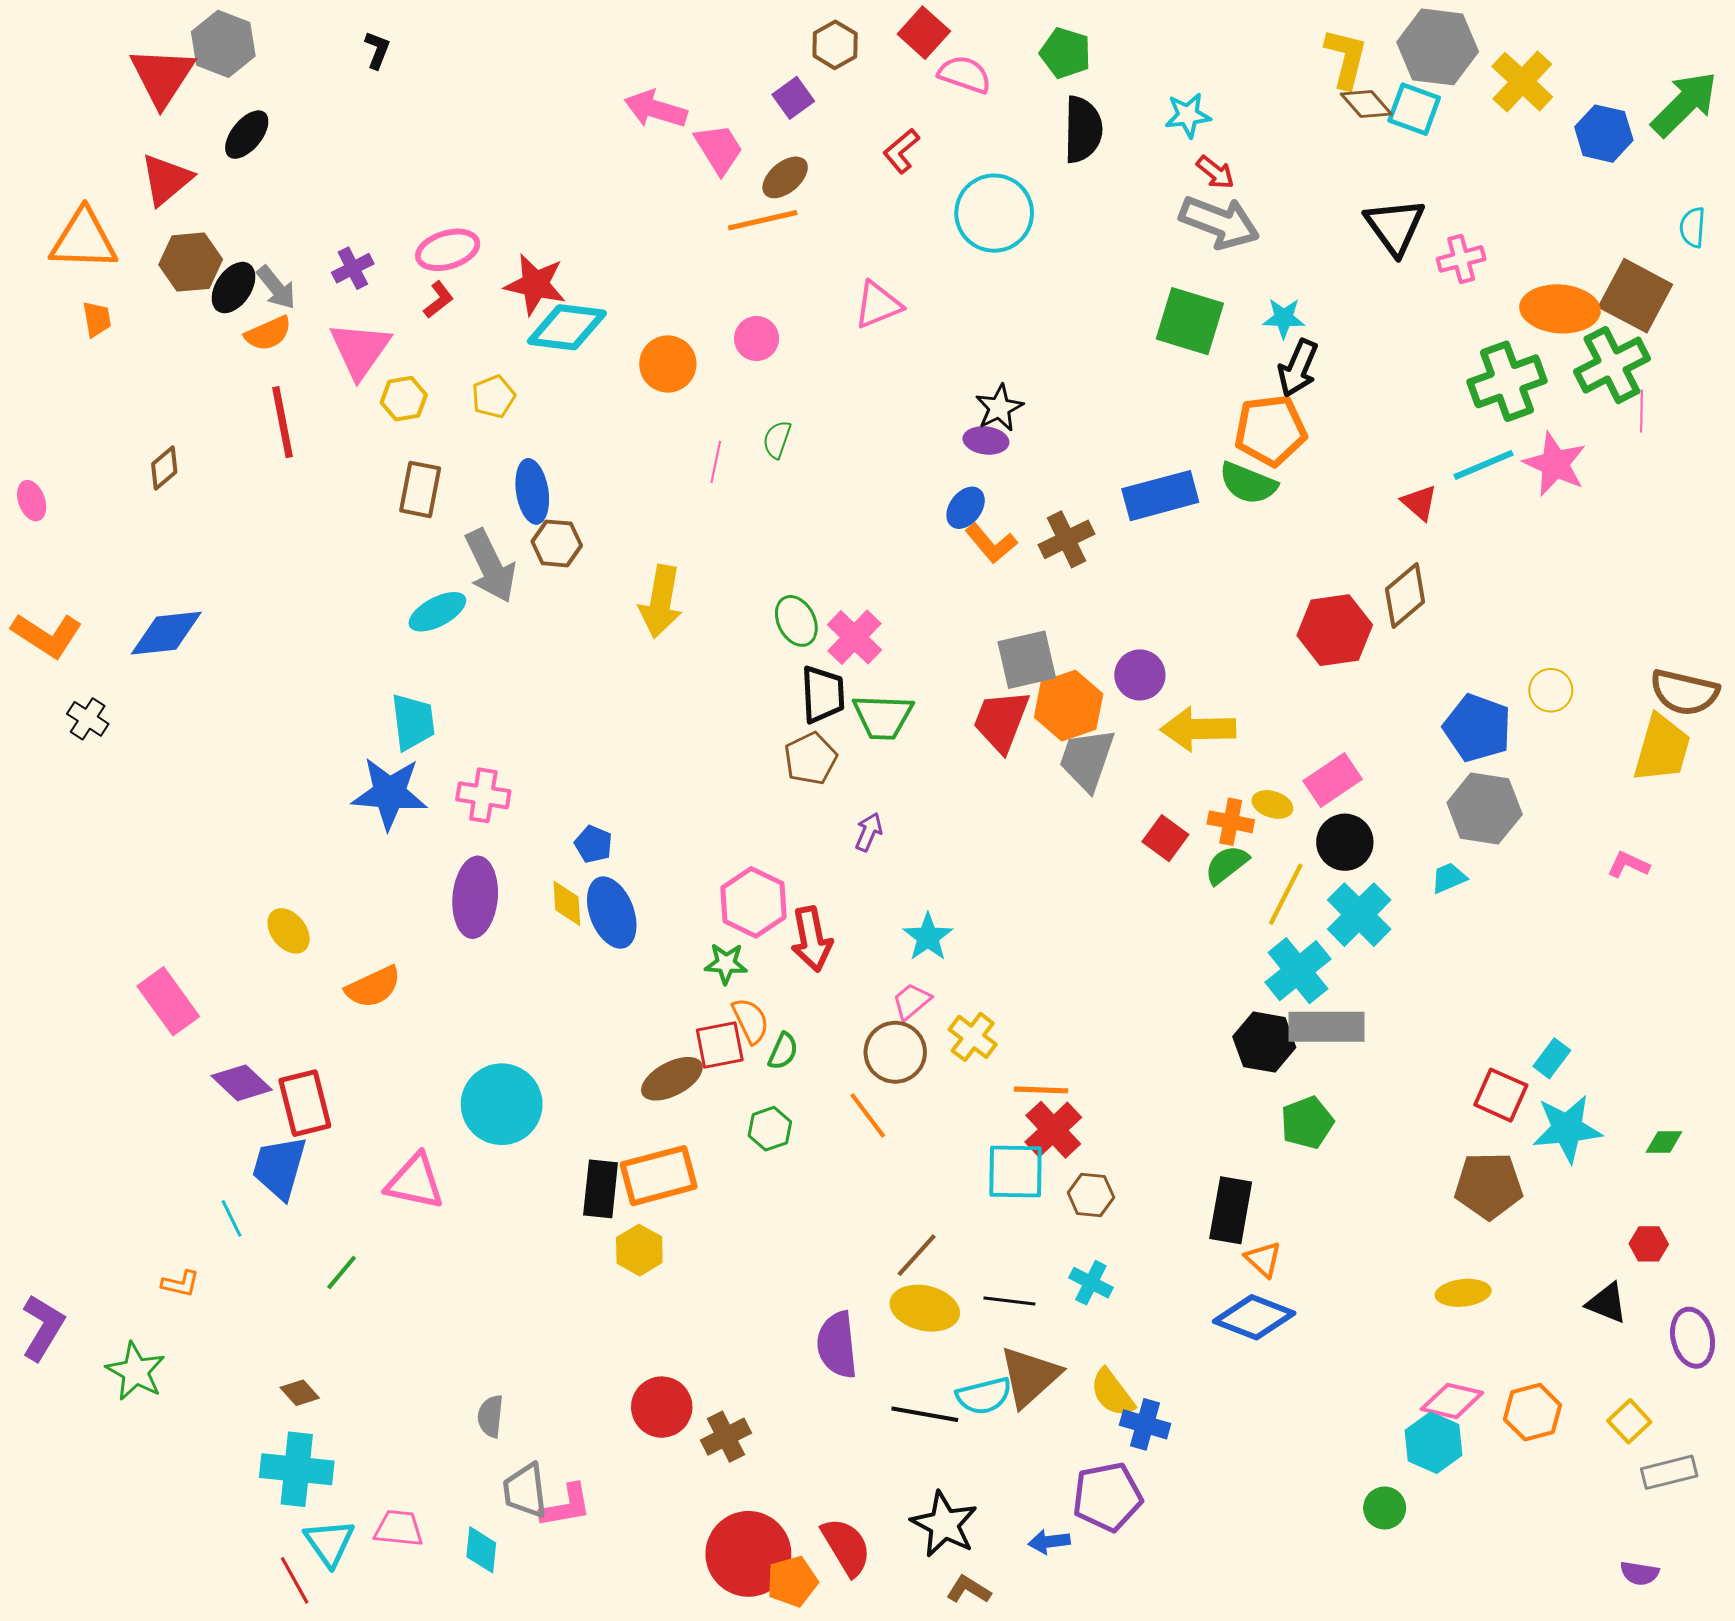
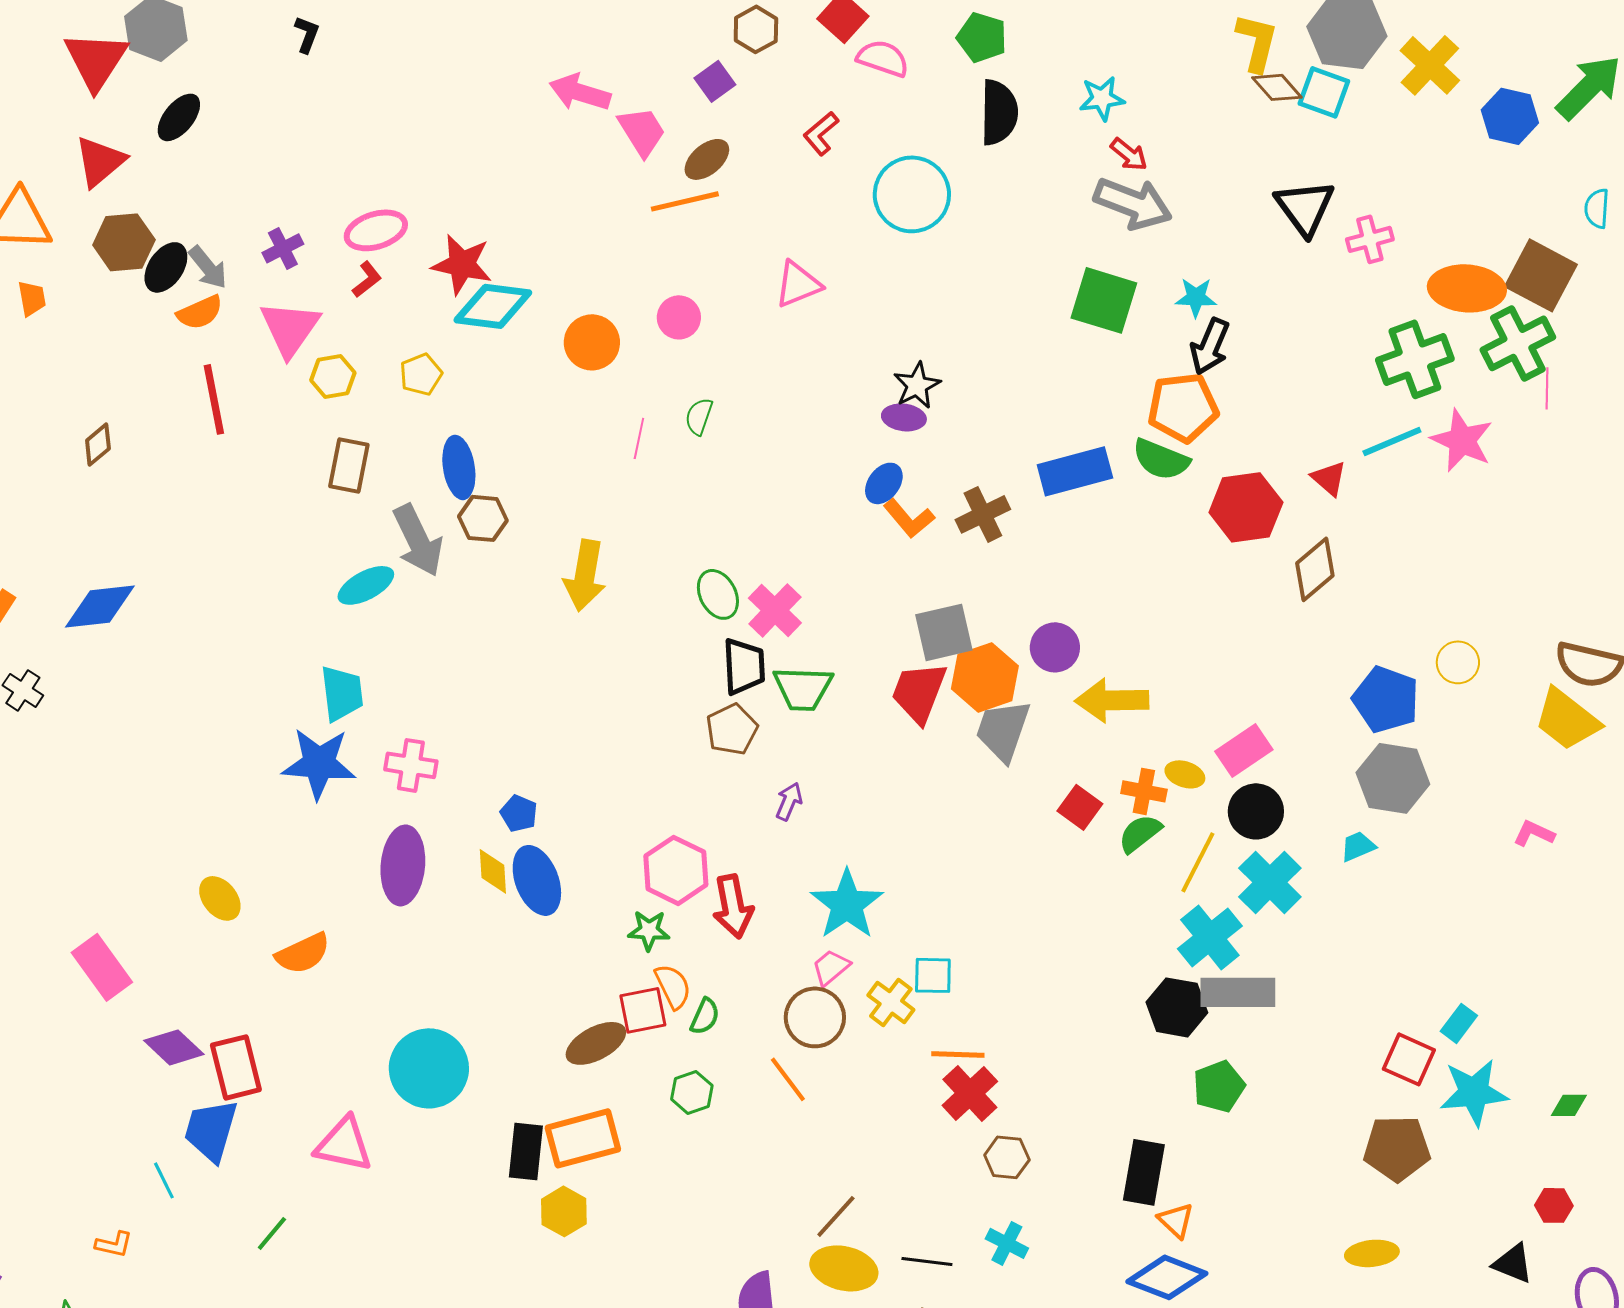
red hexagon: (1335, 630) -> (1246, 507), moved
yellow trapezoid: (1662, 748) -> (1567, 719), turned 112
cyan star: (928, 937) -> (847, 904), size x1.5
cyan square: (1016, 1172) -> (933, 975), moved, size x0.7

